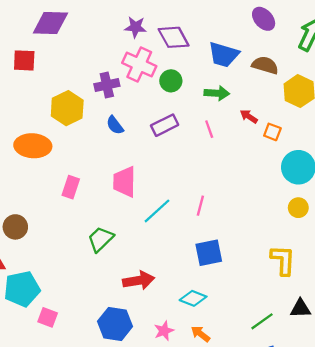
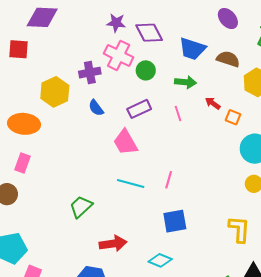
pink trapezoid: (125, 182) -> (125, 142), moved, turned -32
pink rectangle: (71, 187) -> (22, 163), moved
cyan line: (157, 211) -> (131, 183), turned 56

